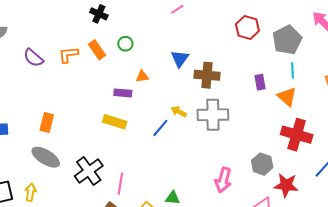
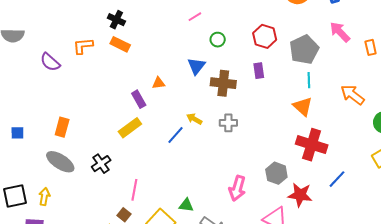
green circle: (125, 44) -> (218, 40), moved
orange rectangle: (97, 50) -> (120, 44), moved, turned -30
orange L-shape: (68, 55) -> (83, 46), moved
purple rectangle: (260, 82) -> (259, 71), moved
purple rectangle: (123, 93) -> (139, 99), turned 54
gray cross: (213, 115) -> (228, 123), size x0.6
yellow rectangle: (115, 122) -> (130, 128), turned -55
black cross: (89, 171) -> (101, 164), moved, size x0.7

